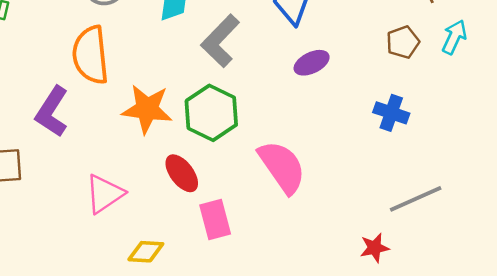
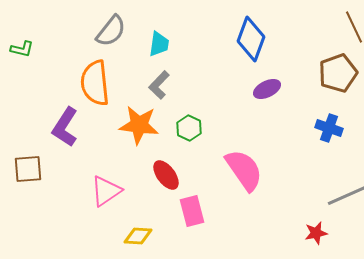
gray L-shape: (220, 41) -> (159, 85), moved, size x0.7
brown pentagon: (403, 42) -> (338, 73), size x1.5
green hexagon: (211, 113) -> (189, 128), size x0.6

